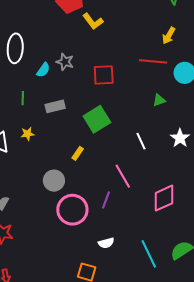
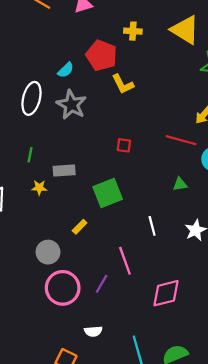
gray star: (65, 62) -> (71, 105), moved, size x1.5
cyan semicircle: (43, 70) -> (66, 70), moved
red square: (104, 75) -> (124, 145), size x0.6
yellow star: (28, 134) -> (39, 188), moved

